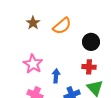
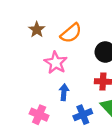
pink star: (33, 64) -> (56, 63), moved

